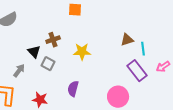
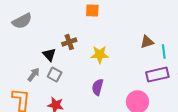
gray square: (48, 64) -> (55, 75), moved
purple rectangle: (137, 71) -> (157, 75), turned -65
purple semicircle: (73, 89) -> (98, 87), moved

